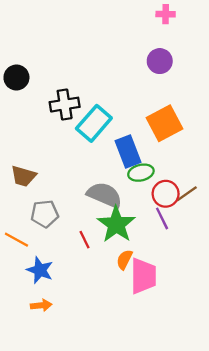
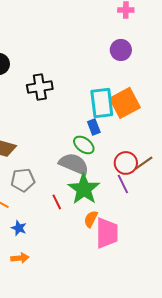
cyan rectangle: (94, 123) -> (102, 103), moved, turned -48
blue rectangle: (128, 151) -> (94, 127), size x0.6
green ellipse: (141, 173) -> (84, 145), moved, turned 50
blue star: (40, 270) -> (19, 228), size x0.7

